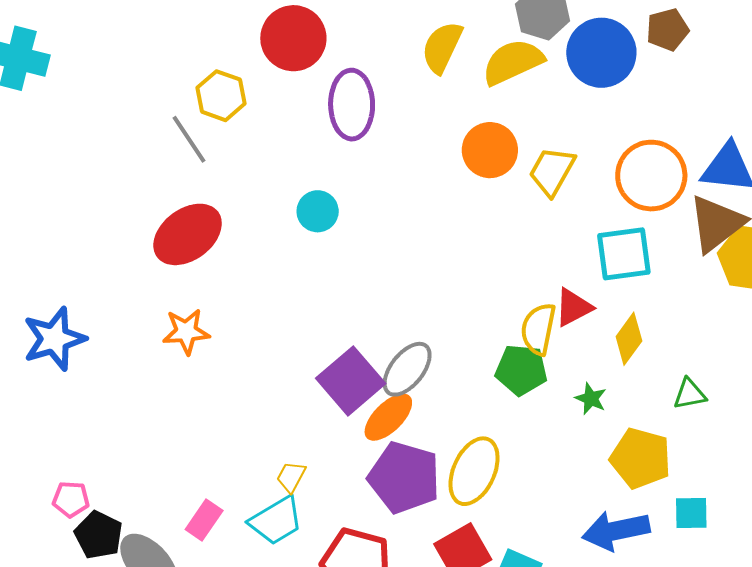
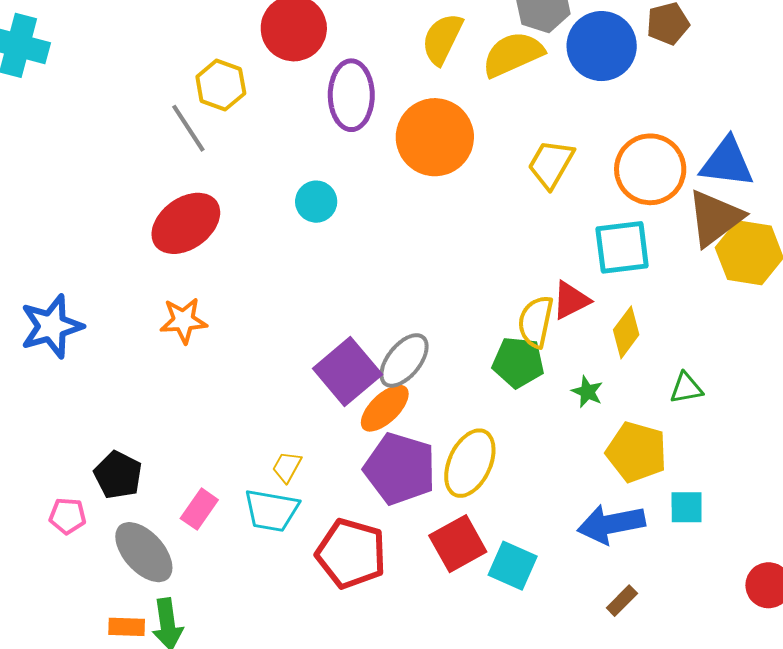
orange circle: (490, 150) -> (435, 137), moved, size x1.4
pink pentagon: (71, 499) -> (67, 516), moved
cyan trapezoid: (276, 521) -> (271, 510), turned 40
black pentagon: (99, 535) -> (118, 475), moved

